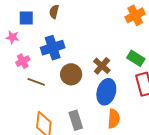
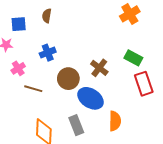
blue cross: (53, 48) -> (48, 53), size x0.7
blue ellipse: (106, 92) -> (90, 98), moved, turned -70

